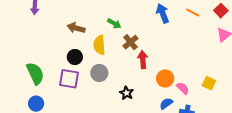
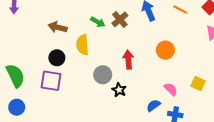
brown cross: (130, 42) -> (120, 19), moved
gray circle: (99, 73) -> (103, 75), moved
orange circle: (165, 78) -> (165, 50), moved
black star: (127, 93) -> (119, 90), moved

